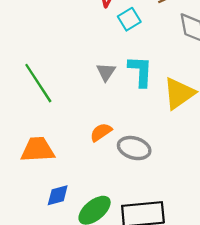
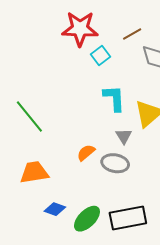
gray triangle: (106, 72) -> (124, 136), moved
blue diamond: (58, 195) -> (55, 209), turned 40

